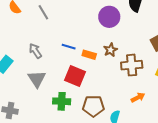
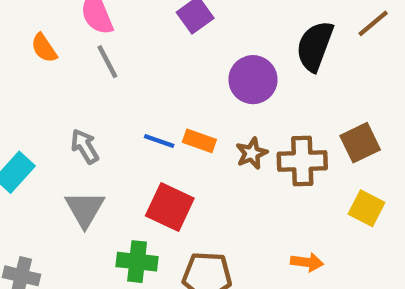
orange rectangle: (89, 55) -> (199, 141), moved
brown cross: (132, 65) -> (302, 161), moved
orange arrow: (138, 97) -> (307, 262), turned 32

